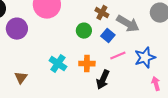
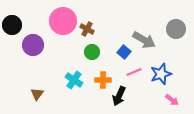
brown cross: (102, 13) -> (87, 29), moved
green circle: (84, 31) -> (92, 52), moved
pink arrow: (156, 84) -> (172, 100), turned 144

